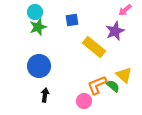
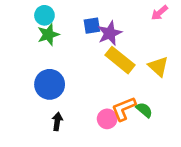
purple star: (115, 31) -> (110, 33), moved
yellow triangle: (124, 75) -> (158, 66), moved
pink circle: (84, 101) -> (107, 119), moved

